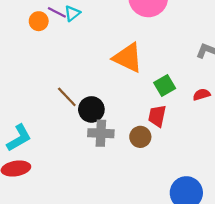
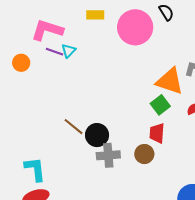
orange circle: (39, 21) -> (21, 63), moved
orange triangle: (128, 58) -> (170, 81), moved
cyan L-shape: (19, 138) -> (35, 169), turned -60

